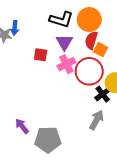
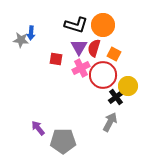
red semicircle: (91, 40) -> (94, 48), moved

